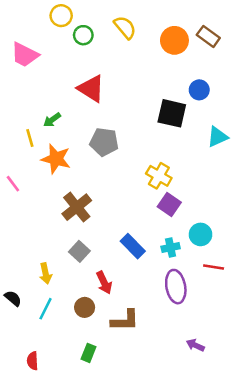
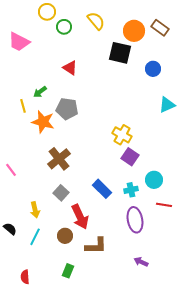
red triangle: (91, 89) -> (70, 68), size x0.7
black square: (172, 113) -> (120, 53), moved
gray pentagon: (104, 142) -> (67, 109), moved
pink line: (13, 184) -> (11, 170), moved
red arrow: (104, 283) -> (80, 217), size x1.4
purple arrow: (195, 345) -> (141, 262), moved

